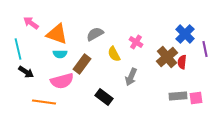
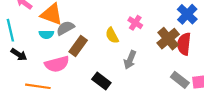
gray semicircle: (95, 34) -> (65, 28), moved
cyan semicircle: (60, 54) -> (46, 34), moved
red semicircle: (182, 62) -> (184, 44), size x1.5
gray rectangle: (178, 96) -> (180, 80), turned 42

